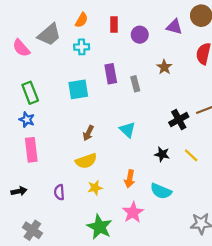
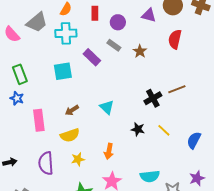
cyan cross: (82, 47) -> (66, 33), size x1.5
purple rectangle: (111, 74) -> (92, 57), turned -36
gray rectangle: (135, 84) -> (114, 45), moved, turned -40
brown arrow: (88, 133) -> (72, 110), turned 32
pink rectangle: (31, 150) -> (39, 120), moved
cyan semicircle: (161, 191) -> (150, 176), moved, turned -30
purple semicircle: (59, 192) -> (46, 163), size x1.6

